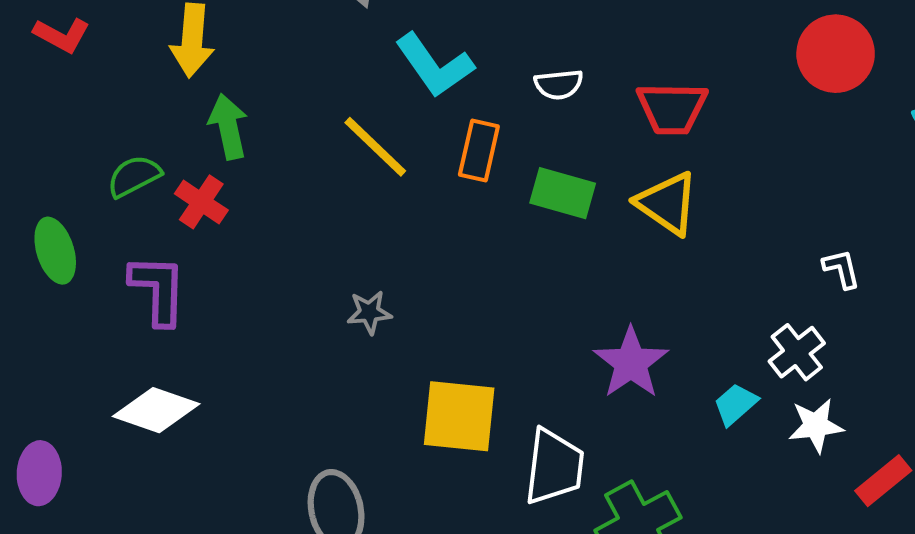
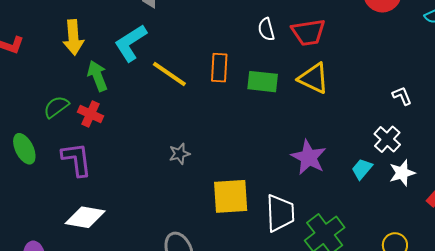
cyan L-shape: (434, 65) -> (131, 43), moved, turned 102
white semicircle: (559, 84) -> (266, 29), moved, turned 90

